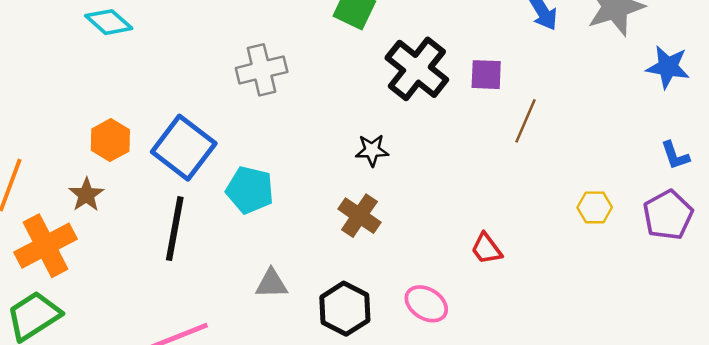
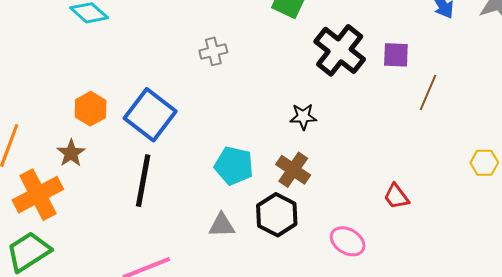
gray cross: (262, 70) -> (213, 51), size x0.7
cyan pentagon: (250, 190) -> (234, 166), moved
black hexagon: (345, 309) -> (277, 215), moved

